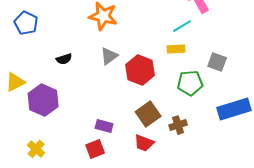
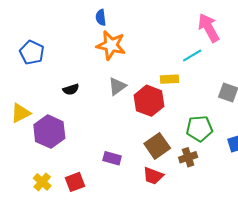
yellow rectangle: (176, 49) -> (170, 79), moved
green pentagon: (190, 83) -> (199, 128), moved
red square: (95, 149) -> (75, 182), moved

